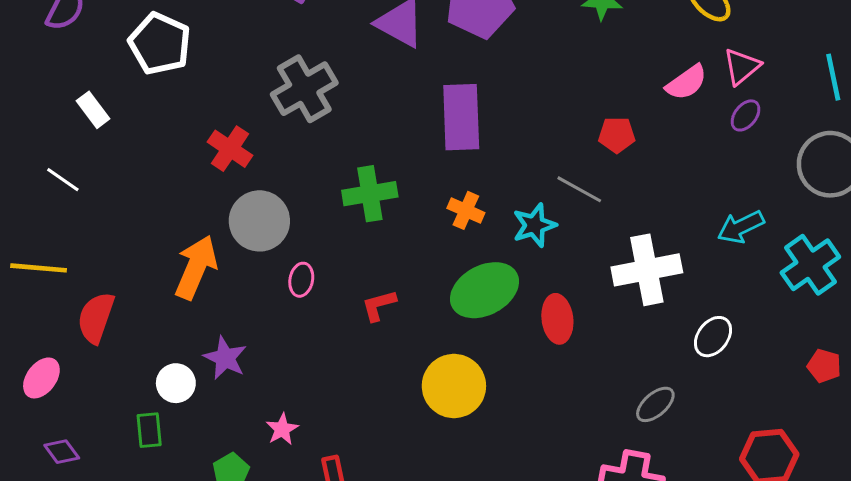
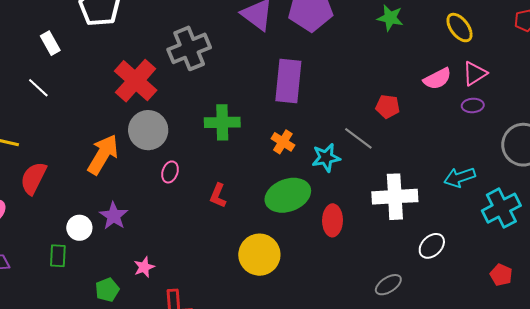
purple ellipse: (746, 115) -> (473, 105), turned 40
red cross: (230, 149) -> (136, 81), size x1.5
white line: (63, 180) -> (38, 88), moved
red L-shape: (379, 305) -> (218, 196), turned -60

